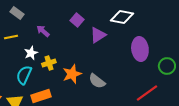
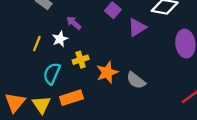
yellow line: (11, 37) -> (37, 44), moved, turned -56
white star: (31, 53) -> (60, 39), moved

